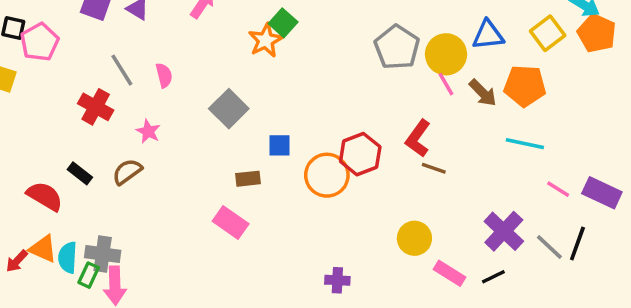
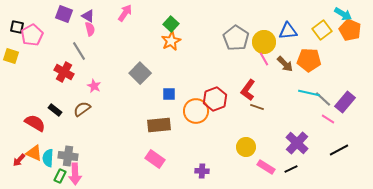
orange star: (266, 40) -> (171, 41), moved
pink semicircle: (164, 75) -> (90, 29), moved
brown rectangle: (248, 179) -> (159, 125), moved, size x1.6
purple rectangle: (602, 193) -> (345, 102), moved, turned -75
pink rectangle: (231, 222) -> (155, 159), moved
black line: (577, 244) -> (339, 150), turned 42
gray line: (549, 247) -> (323, 99), moved
green rectangle: (89, 275) -> (60, 176), moved

